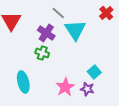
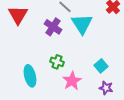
green cross: (42, 53) -> (57, 62), moved
purple star: (87, 89) -> (106, 88), moved

